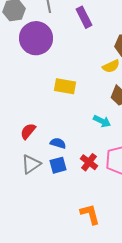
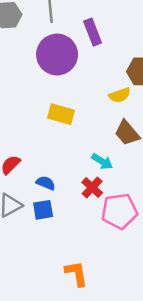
purple circle: (36, 38) -> (57, 55), moved
red cross: (89, 162) -> (92, 187), moved

